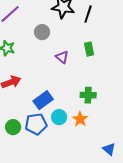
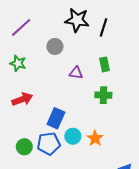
purple triangle: (62, 57) -> (76, 73), turned -32
green cross: (88, 95) -> (103, 95), moved
blue rectangle: (43, 100) -> (56, 118), turned -30

